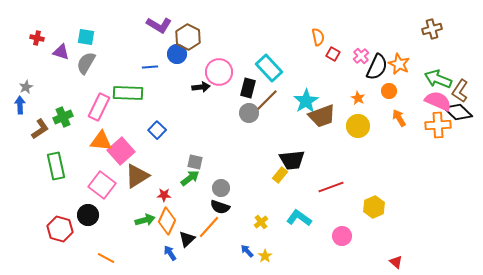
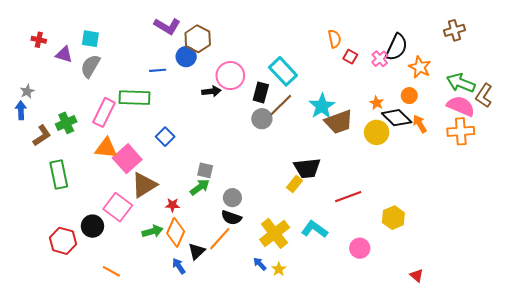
black semicircle: (377, 67) -> (397, 47), moved
black diamond: (458, 112) -> (397, 118), moved
pink square: (102, 185) -> (118, 207), moved
yellow cross: (261, 222) -> (275, 233), size x2.0

